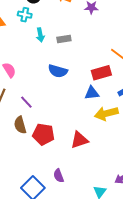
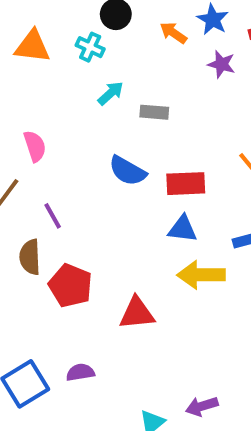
cyan arrow: (40, 35) -> (111, 93), turned -136
red rectangle: (101, 73) -> (186, 184), moved
purple semicircle: (59, 176) -> (80, 372), turned 88

